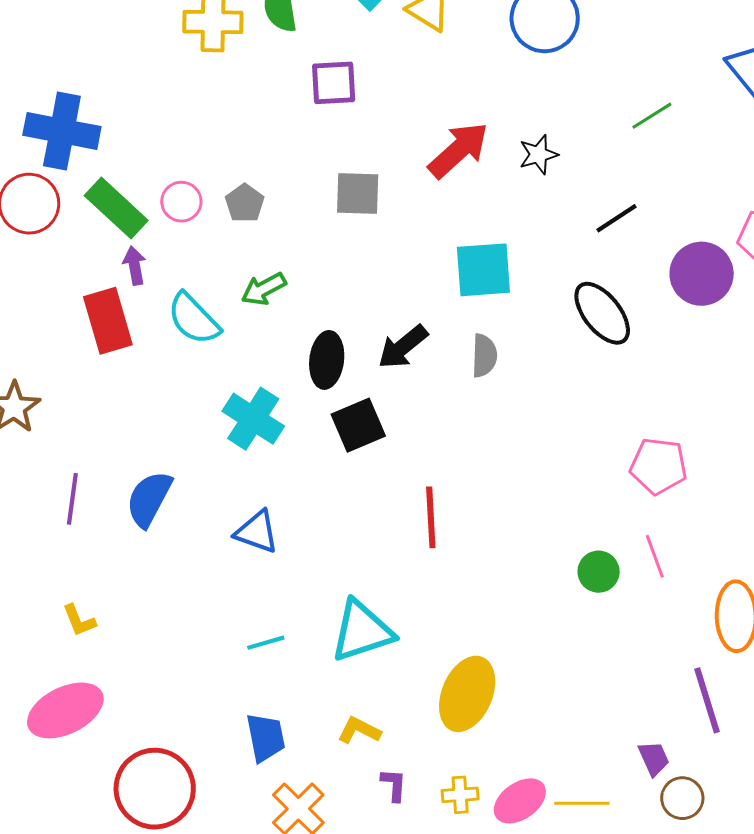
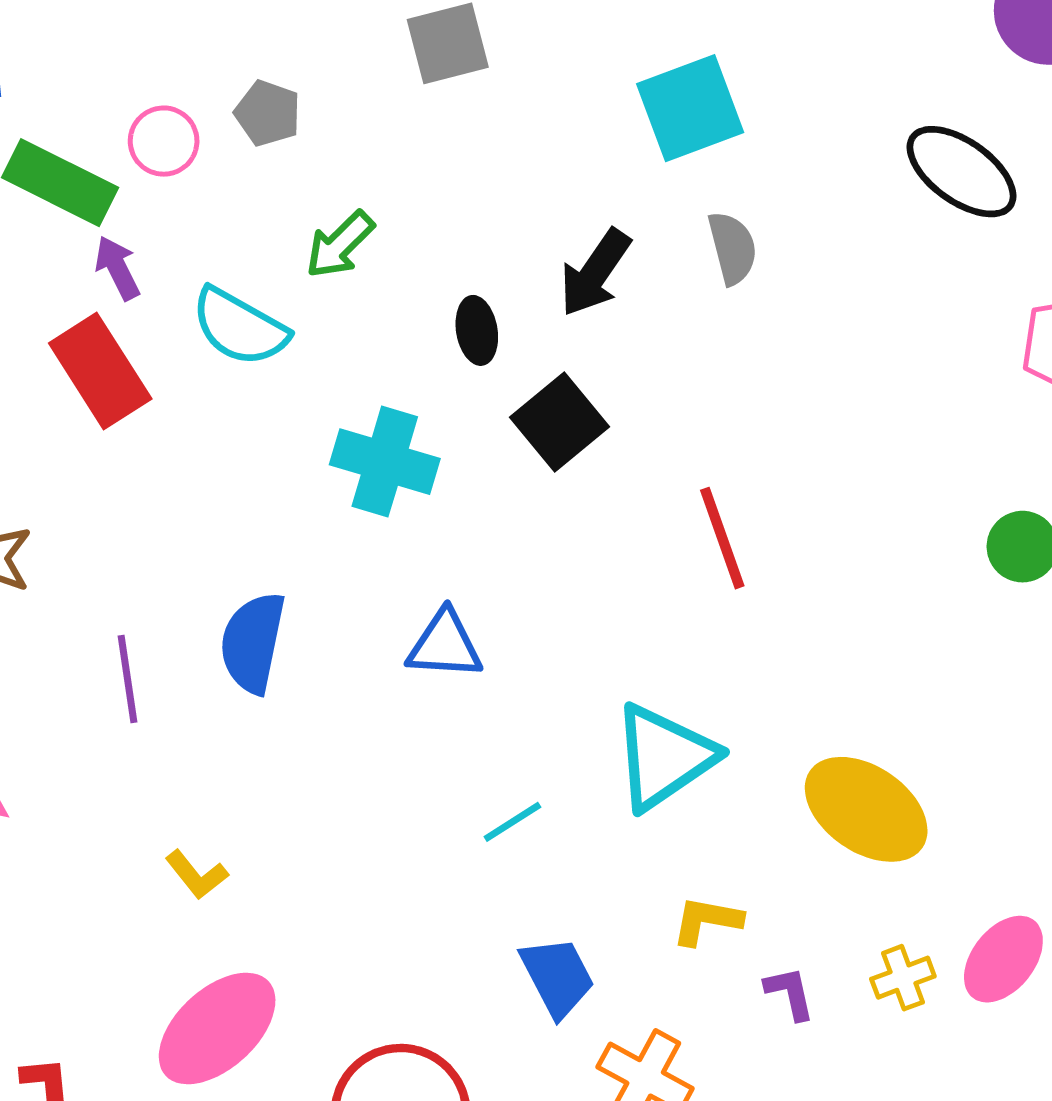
black ellipse: (602, 313) -> (961, 172), moved
black ellipse: (327, 360) -> (477, 330), size x0.7
yellow ellipse: (467, 694) -> (866, 809), turned -62

